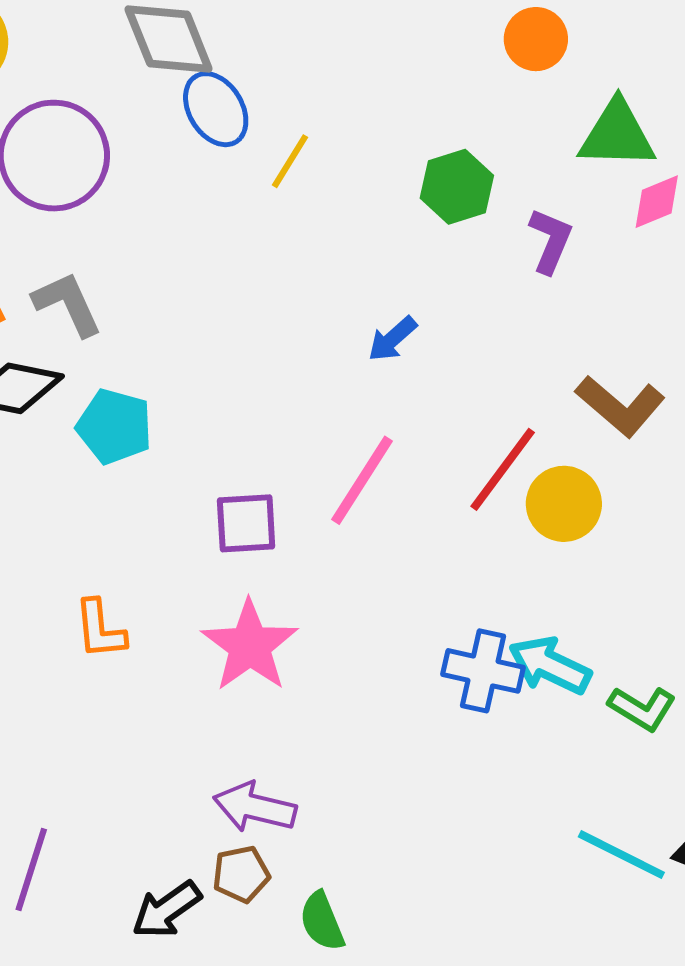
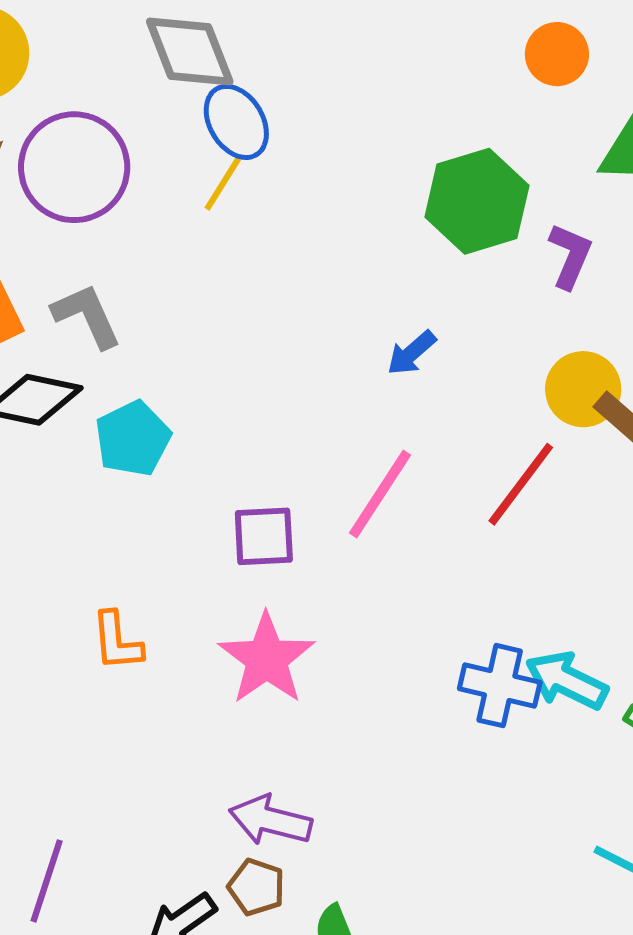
yellow line: (290, 161) -> (223, 184), moved
green hexagon: (457, 187) -> (477, 201), size x1.4
cyan pentagon: (114, 426) -> (133, 439), turned 30
yellow circle: (564, 504) -> (583, 389), moved
brown pentagon: (241, 874) -> (256, 887), turned 30

